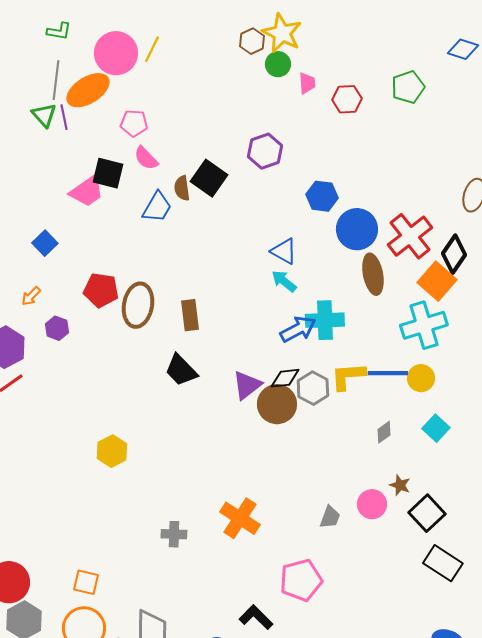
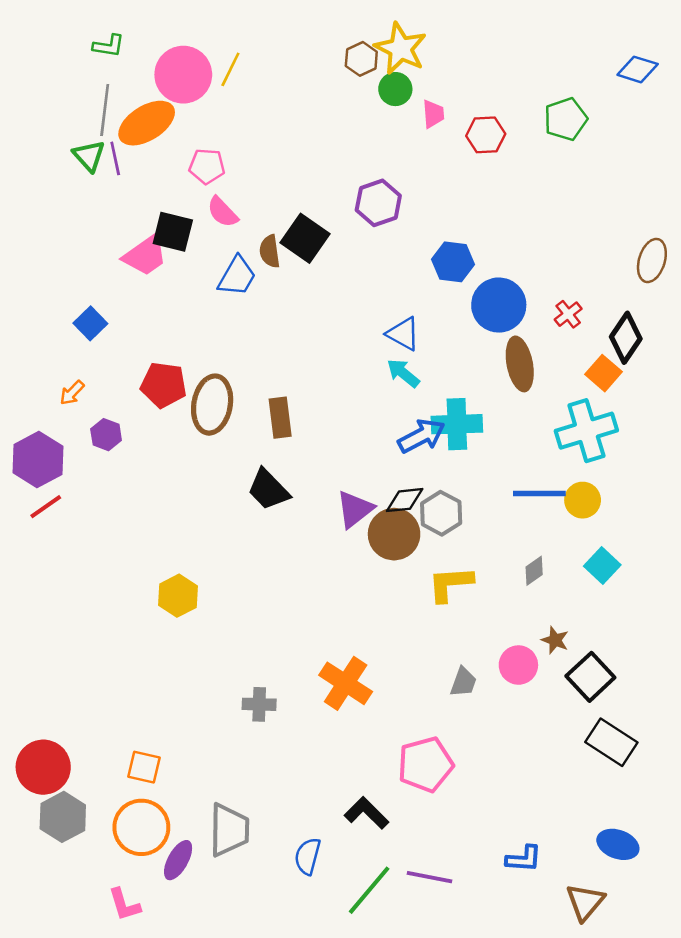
red cross: (410, 236) -> (568, 314), size x0.5
orange square: (437, 281) -> (603, 373), size x0.7
yellow L-shape: (348, 376) -> (450, 584), moved

